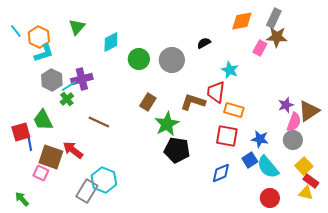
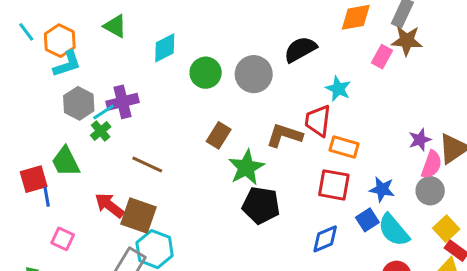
green triangle: (77, 27) -> (115, 26), turned -42
black semicircle: (204, 43) -> (300, 49), size x1.6
brown square: (51, 157) -> (139, 216), moved

